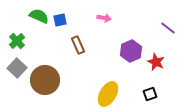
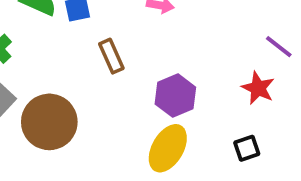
purple line: (168, 28) -> (279, 47), moved
purple hexagon: (131, 51) -> (175, 96), moved

